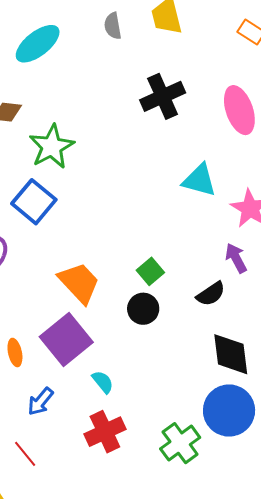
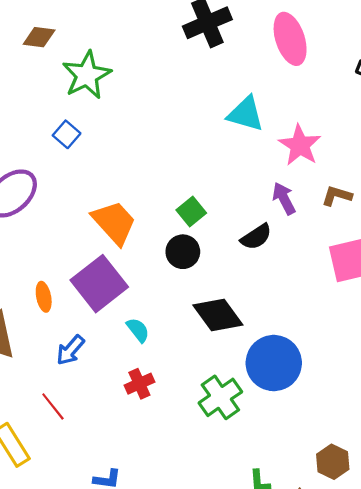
blue square: (34, 202) -> (67, 134), size x0.6
black diamond: (231, 354) -> (218, 315), moved, turned -30
red cross: (105, 432) -> (139, 384), size x0.7

